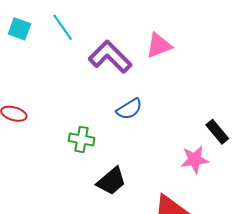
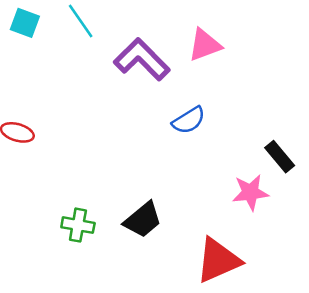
blue semicircle: (129, 109) -> (189, 120), moved
green cross: (82, 139) -> (78, 225), moved

